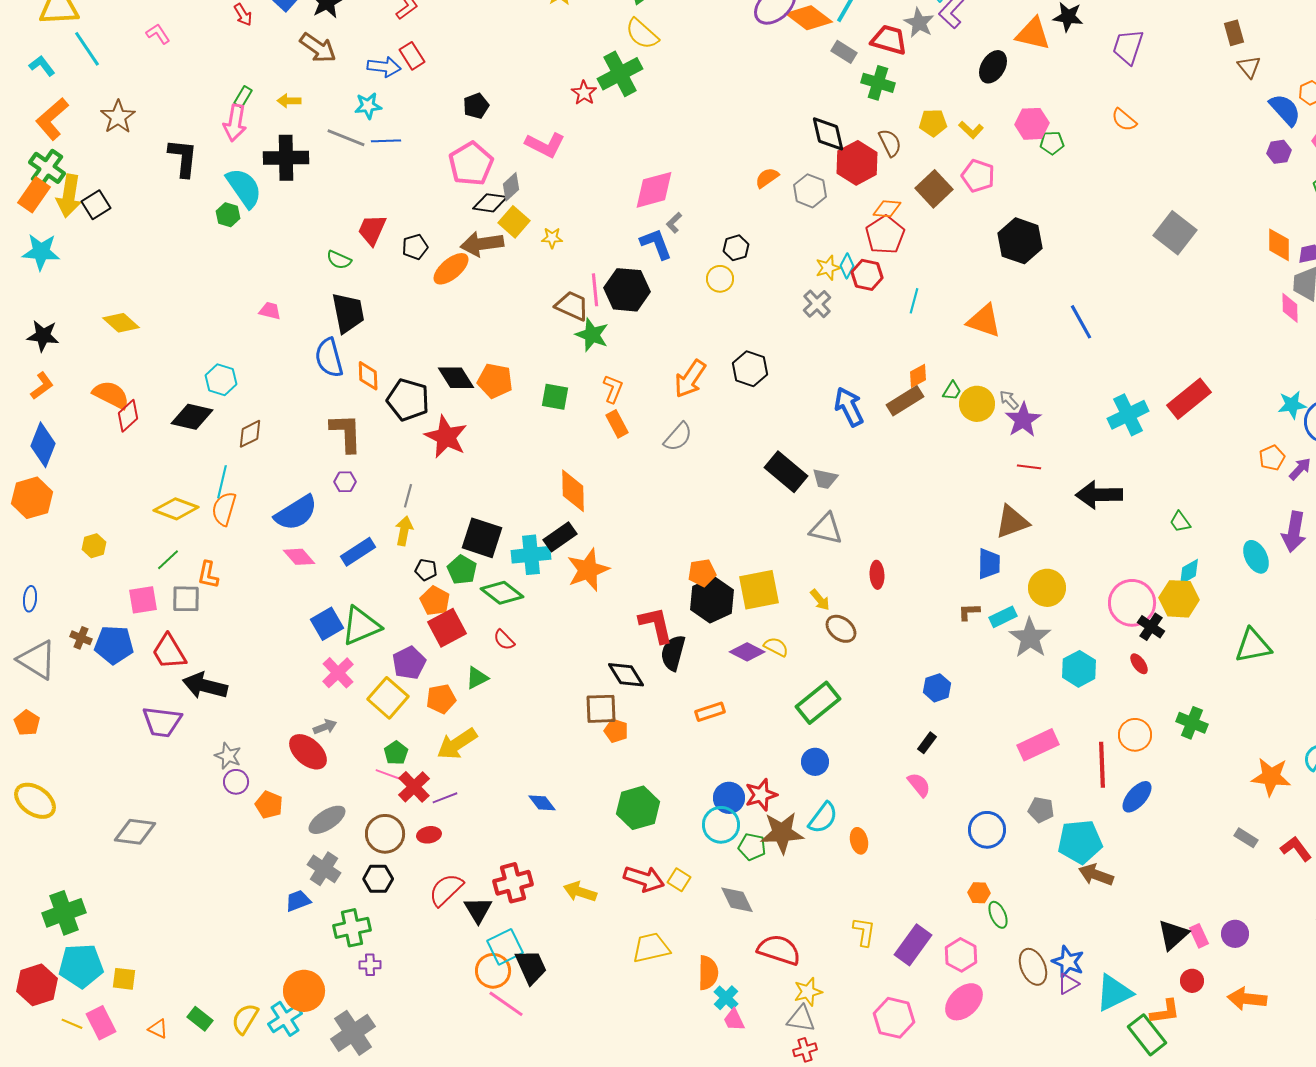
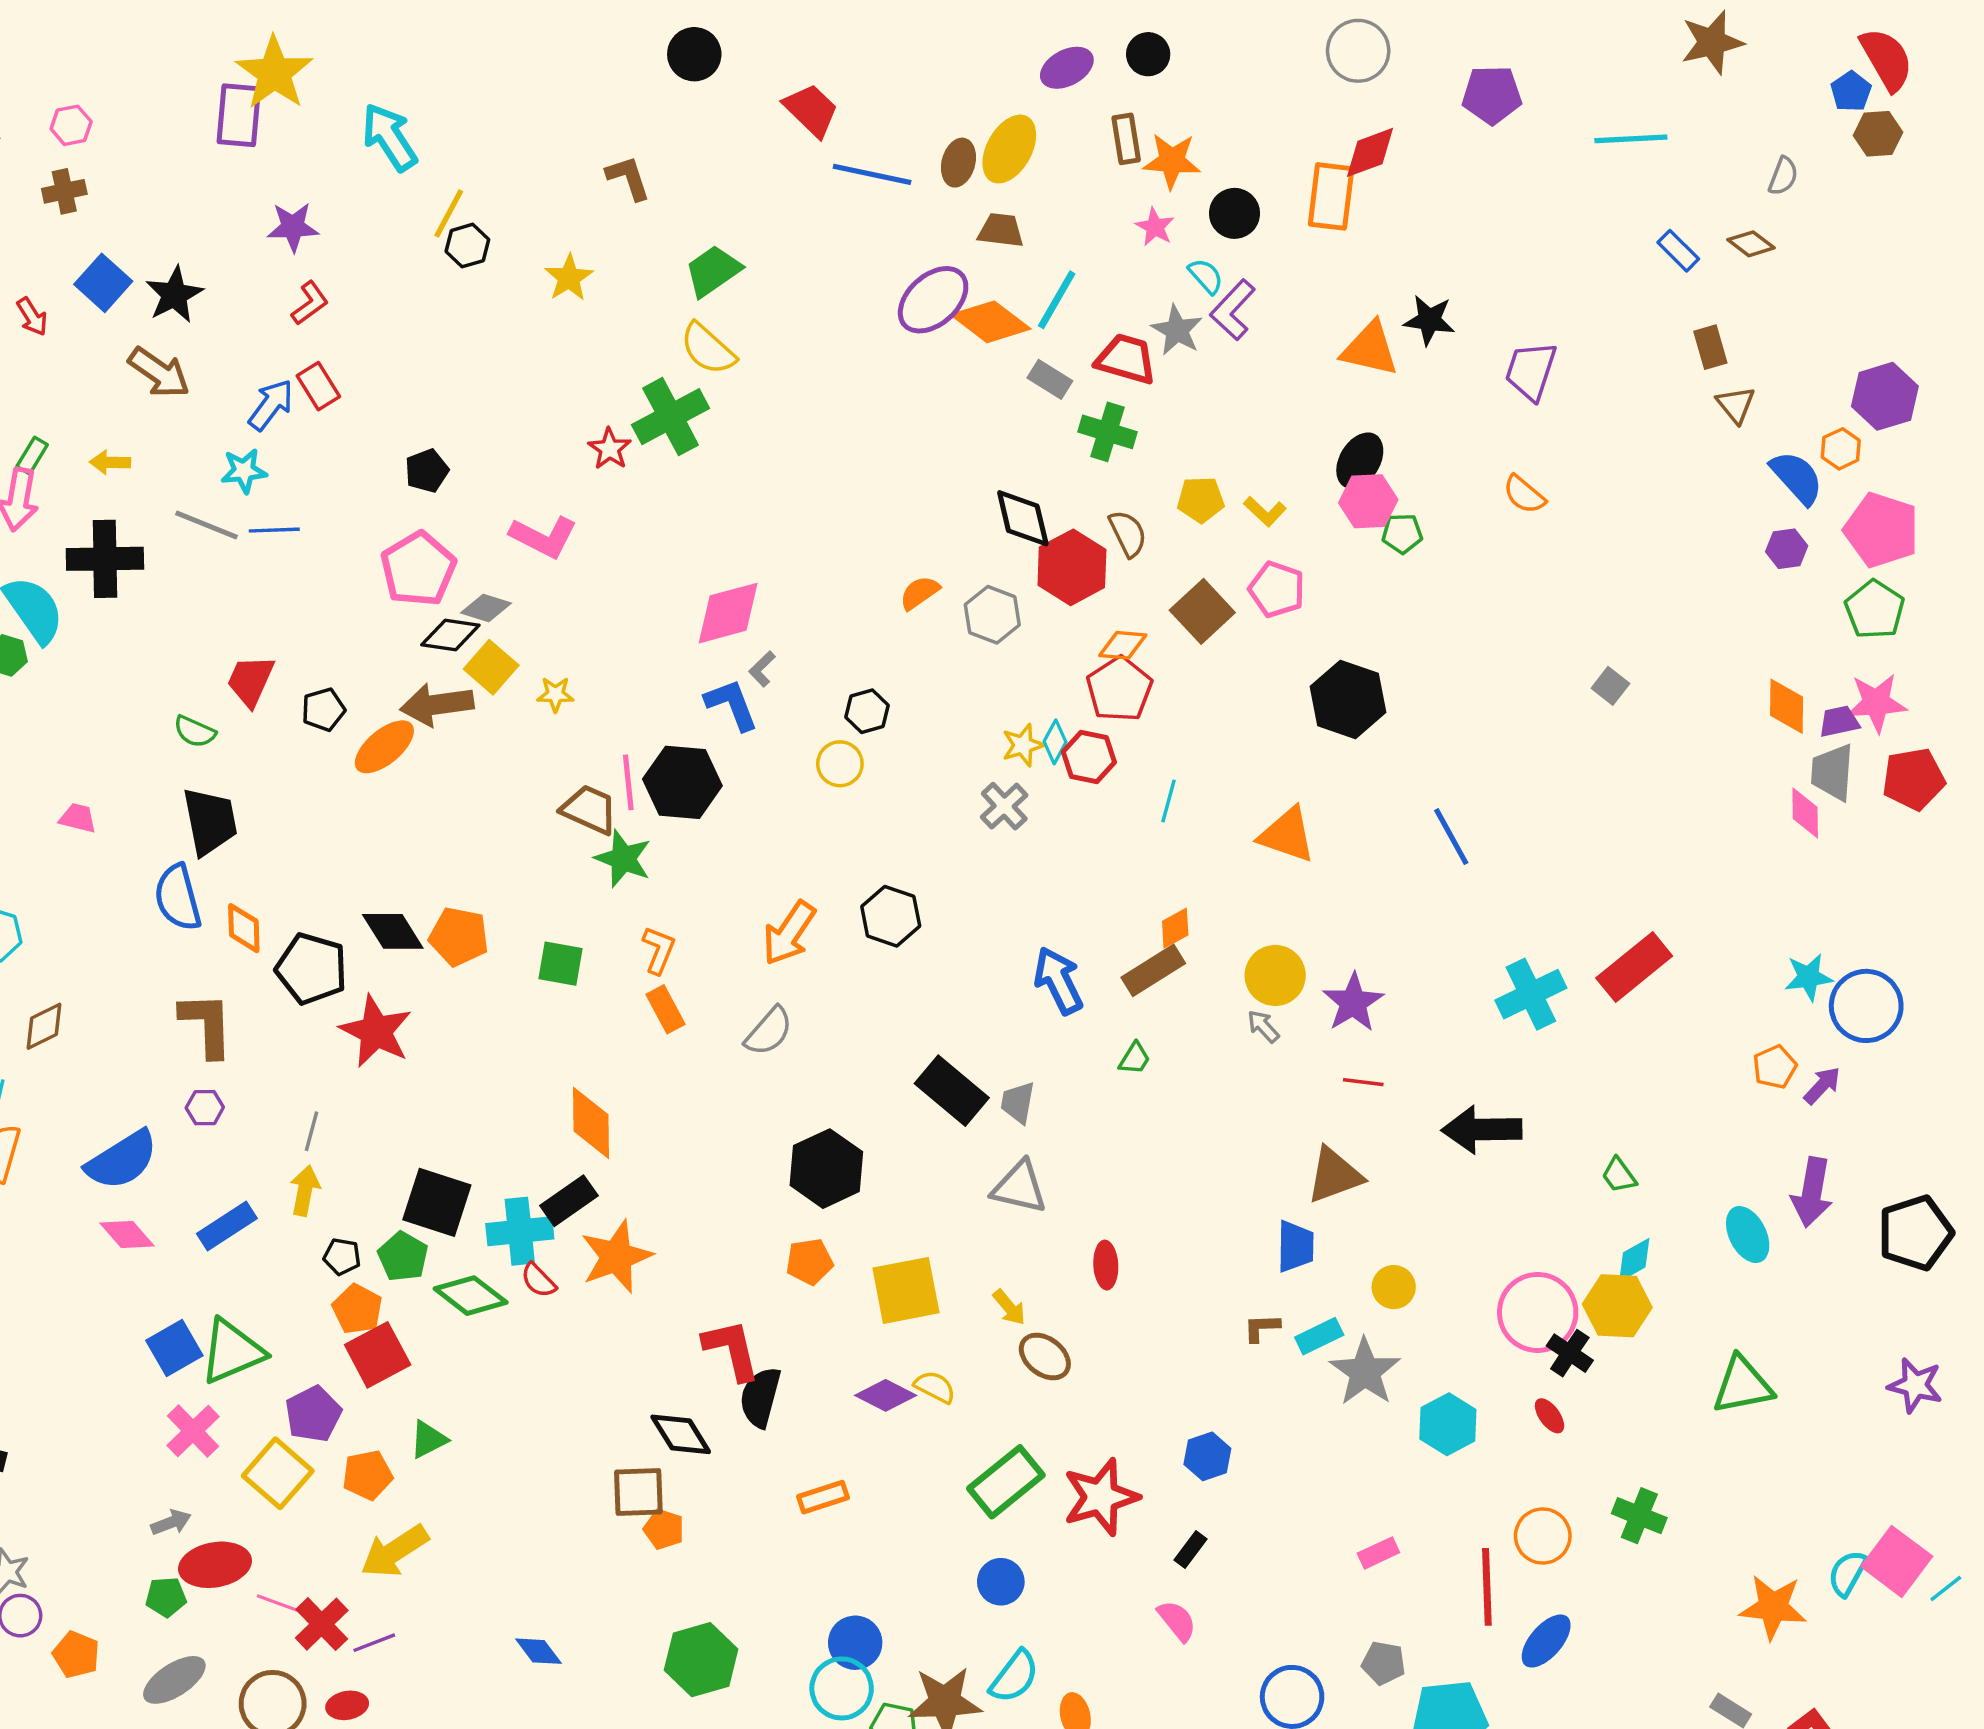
blue arrow: (384, 67) -> (271, 405), turned -60
black ellipse: (993, 67) -> (1360, 461), moved
gray diamond: (511, 187) -> (486, 608), turned 60
gray square: (1175, 233) -> (1610, 686), size x0.5
green trapezoid: (952, 391) -> (1135, 1058), moved
gray arrow: (1009, 400) -> (1263, 1026), moved
gray trapezoid: (825, 479) -> (1018, 1102), turned 88
yellow circle: (1047, 588) -> (1394, 1287), size x0.7
black hexagon: (712, 600) -> (826, 1169), moved
red semicircle: (504, 640) -> (538, 1280), moved
pink rectangle: (1038, 745) -> (1378, 1553), size x0.6
red ellipse: (308, 752) -> (215, 1565), moved, turned -51
green pentagon: (396, 753) -> (166, 1597), moved, turned 30
red star: (761, 795) -> (1101, 1497), moved, size x1.4

